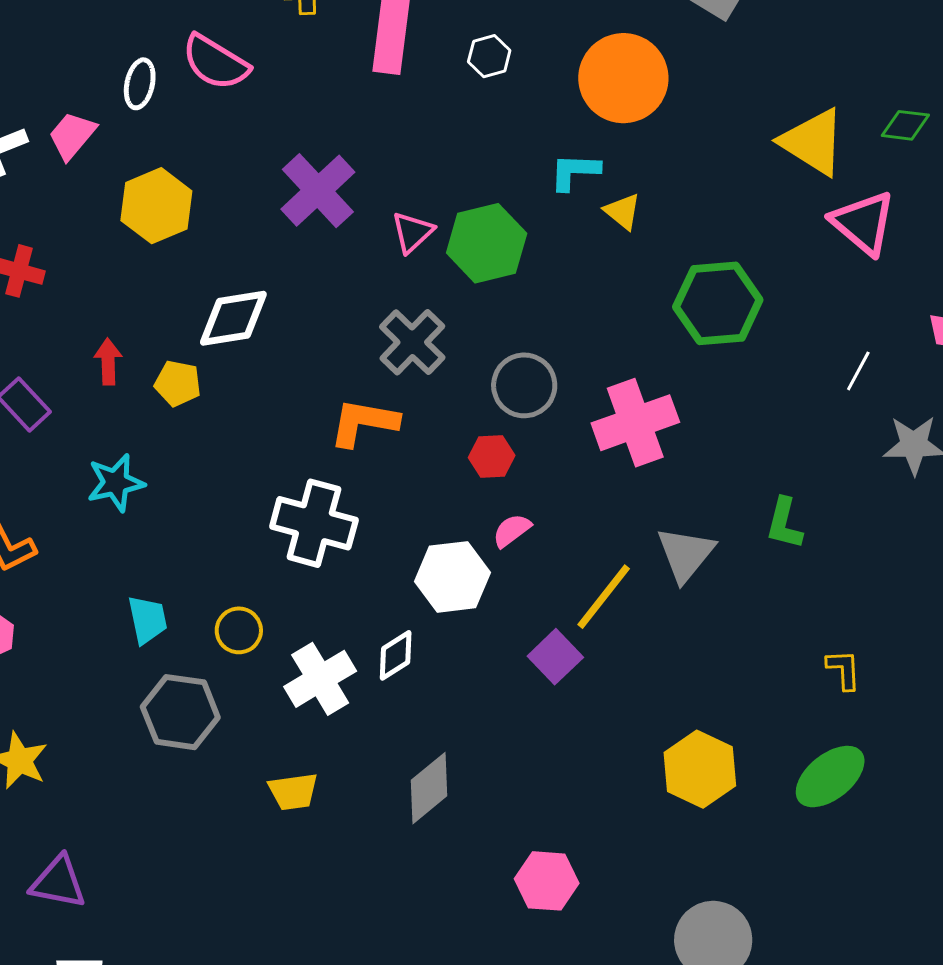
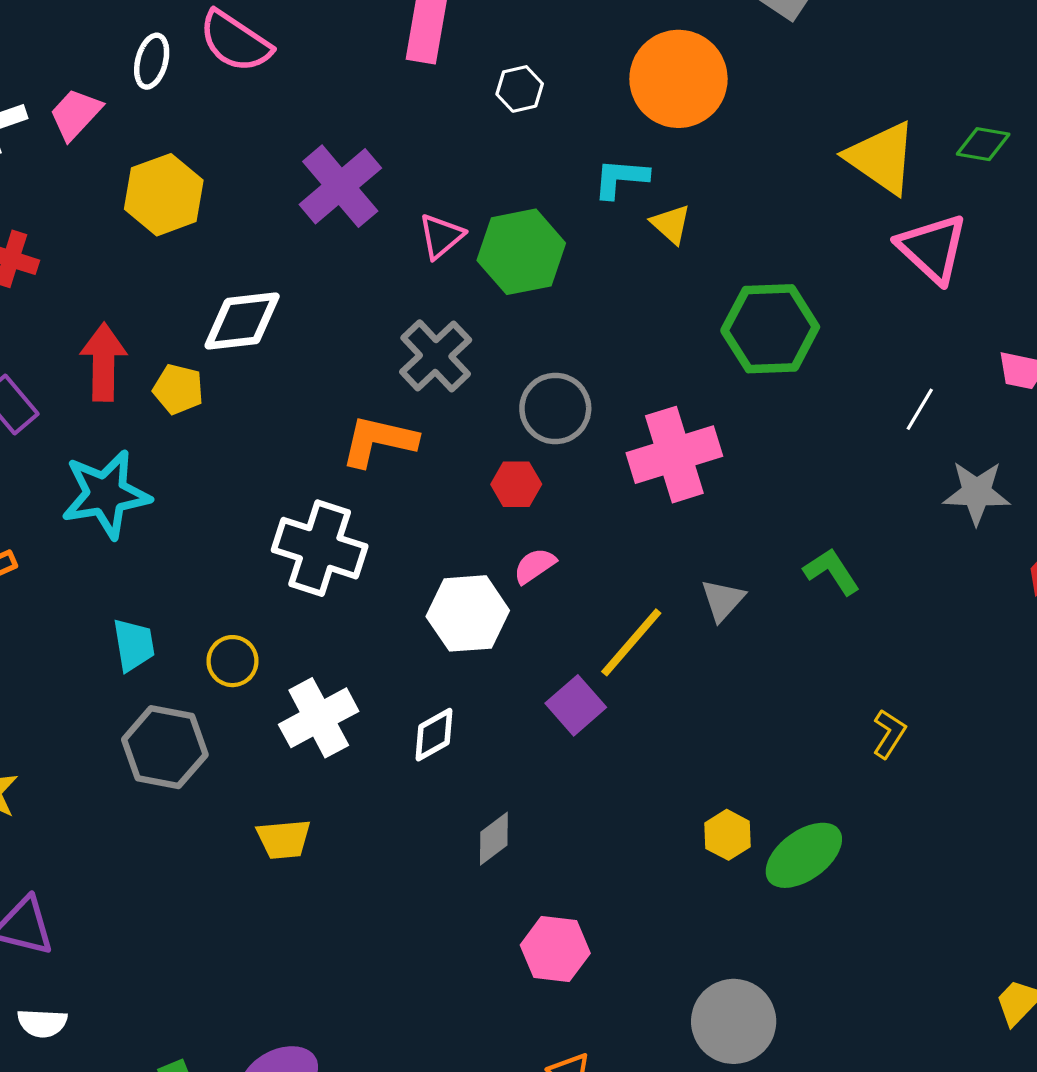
white hexagon: (489, 56) -> (520, 89), moved
red arrow: (108, 362) -> (104, 362), size x1.5
cyan star: (116, 483) -> (106, 494), size x1.4
green L-shape: (784, 523) -> (832, 572), turned 130
gray triangle: (686, 554) -> (723, 600), size x0.7
white diamond: (396, 655) -> (434, 735), moved
yellow L-shape: (844, 670) -> (889, 734), turned 33
yellow hexagon: (700, 769) -> (728, 835), size x0.6
green ellipse: (830, 777) -> (804, 855), moved
gray diamond: (429, 788) -> (494, 839), moved, size x0.7

